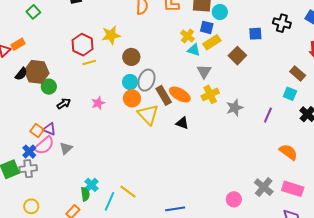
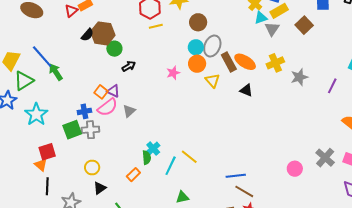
cyan triangle: (194, 50) -> (261, 18), turned -40
gray triangle: (204, 71) -> (272, 29), moved
pink star: (98, 103) -> (173, 73), moved
yellow triangle: (148, 115) -> (212, 81), size x0.7
blue cross: (29, 152) -> (84, 111), moved, turned 32

